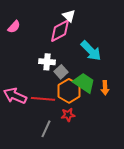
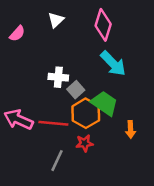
white triangle: (69, 16) -> (56, 20), moved, turned 32
pink diamond: (60, 31) -> (103, 25), moved, turned -45
orange arrow: (105, 88) -> (131, 129), moved

